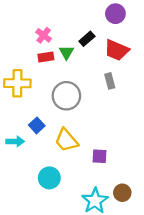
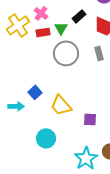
yellow cross: (17, 83) -> (18, 25), moved, turned -35
gray circle: (66, 96) -> (66, 53), moved

